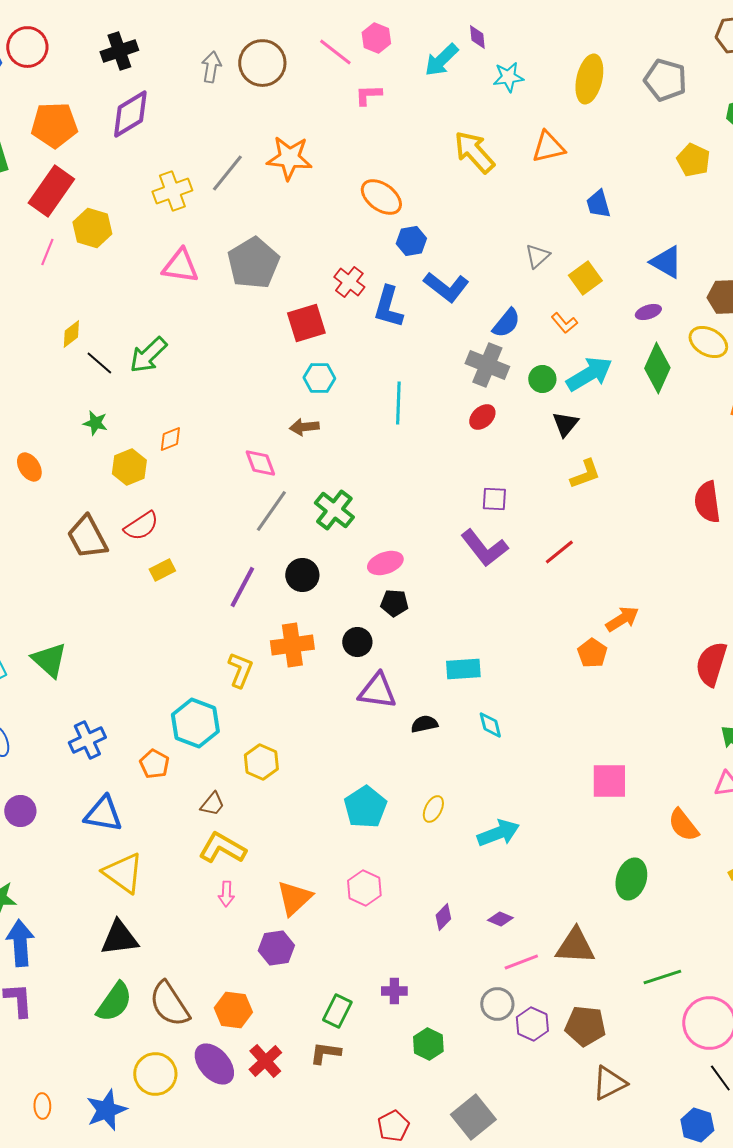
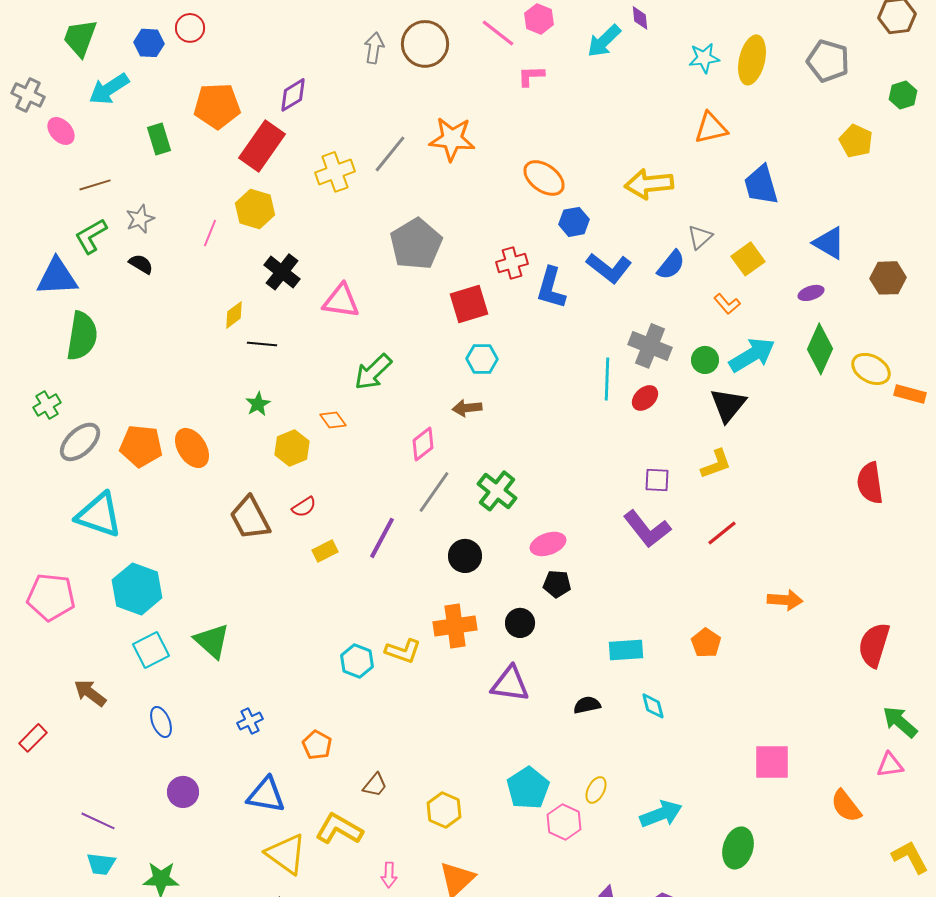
red circle: (27, 47) -> (190, 28), size x0.7
black cross: (119, 51) -> (282, 272), moved, turned -33
cyan star: (508, 77) -> (704, 58), moved
purple diamond: (130, 114) -> (293, 95), size x0.7
yellow arrow: (474, 152) -> (649, 184), moved, turned -54
red rectangle: (51, 191) -> (262, 146), moved
blue trapezoid: (598, 204) -> (761, 185), size x1.4
pink triangle: (180, 266) -> (341, 301), moved
red cross: (349, 282) -> (512, 263), turned 36
blue semicircle: (506, 323) -> (671, 265), moved
yellow ellipse: (708, 342) -> (871, 369), moved
green arrow: (148, 355) -> (373, 372), moved
black line: (99, 363) -> (262, 344), turned -36
cyan line: (398, 403) -> (607, 379), moved
green star: (95, 423) -> (258, 404), turned 30
black triangle: (565, 424) -> (728, 405), size x1.4
orange diamond: (170, 439) -> (333, 420), turned 76
pink diamond: (260, 463) -> (423, 444), turned 72
orange ellipse: (29, 467) -> (192, 448), size x1.4
yellow L-shape: (585, 474) -> (716, 464), moved
red semicircle: (141, 526) -> (304, 507), size x0.7
purple line: (242, 587) -> (382, 538), moved
orange arrow: (622, 619) -> (785, 600), turned 36
orange pentagon: (592, 653) -> (706, 643), moved
yellow L-shape: (240, 670) -> (403, 651), turned 87
purple triangle: (377, 691) -> (510, 684), moved
cyan hexagon: (195, 723) -> (357, 661), moved, size x0.7
blue cross: (87, 740) -> (250, 721), size x0.7
yellow hexagon: (261, 762) -> (444, 810), moved
yellow L-shape: (222, 848) -> (339, 829), moved
green ellipse: (631, 879) -> (738, 848), moved
pink hexagon: (364, 888) -> (564, 822), moved

